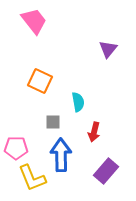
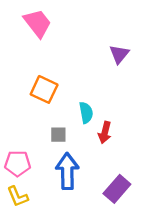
red arrow: (94, 132) -> (105, 132), moved
yellow L-shape: (32, 178) -> (18, 197), moved, size x0.7

